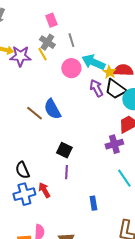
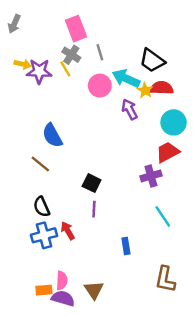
pink rectangle: (51, 20) -> (76, 29), size x1.5
black trapezoid: (115, 89) -> (152, 61), moved
blue semicircle: (52, 109) -> (52, 136), moved
brown line: (34, 113) -> (40, 164), moved

